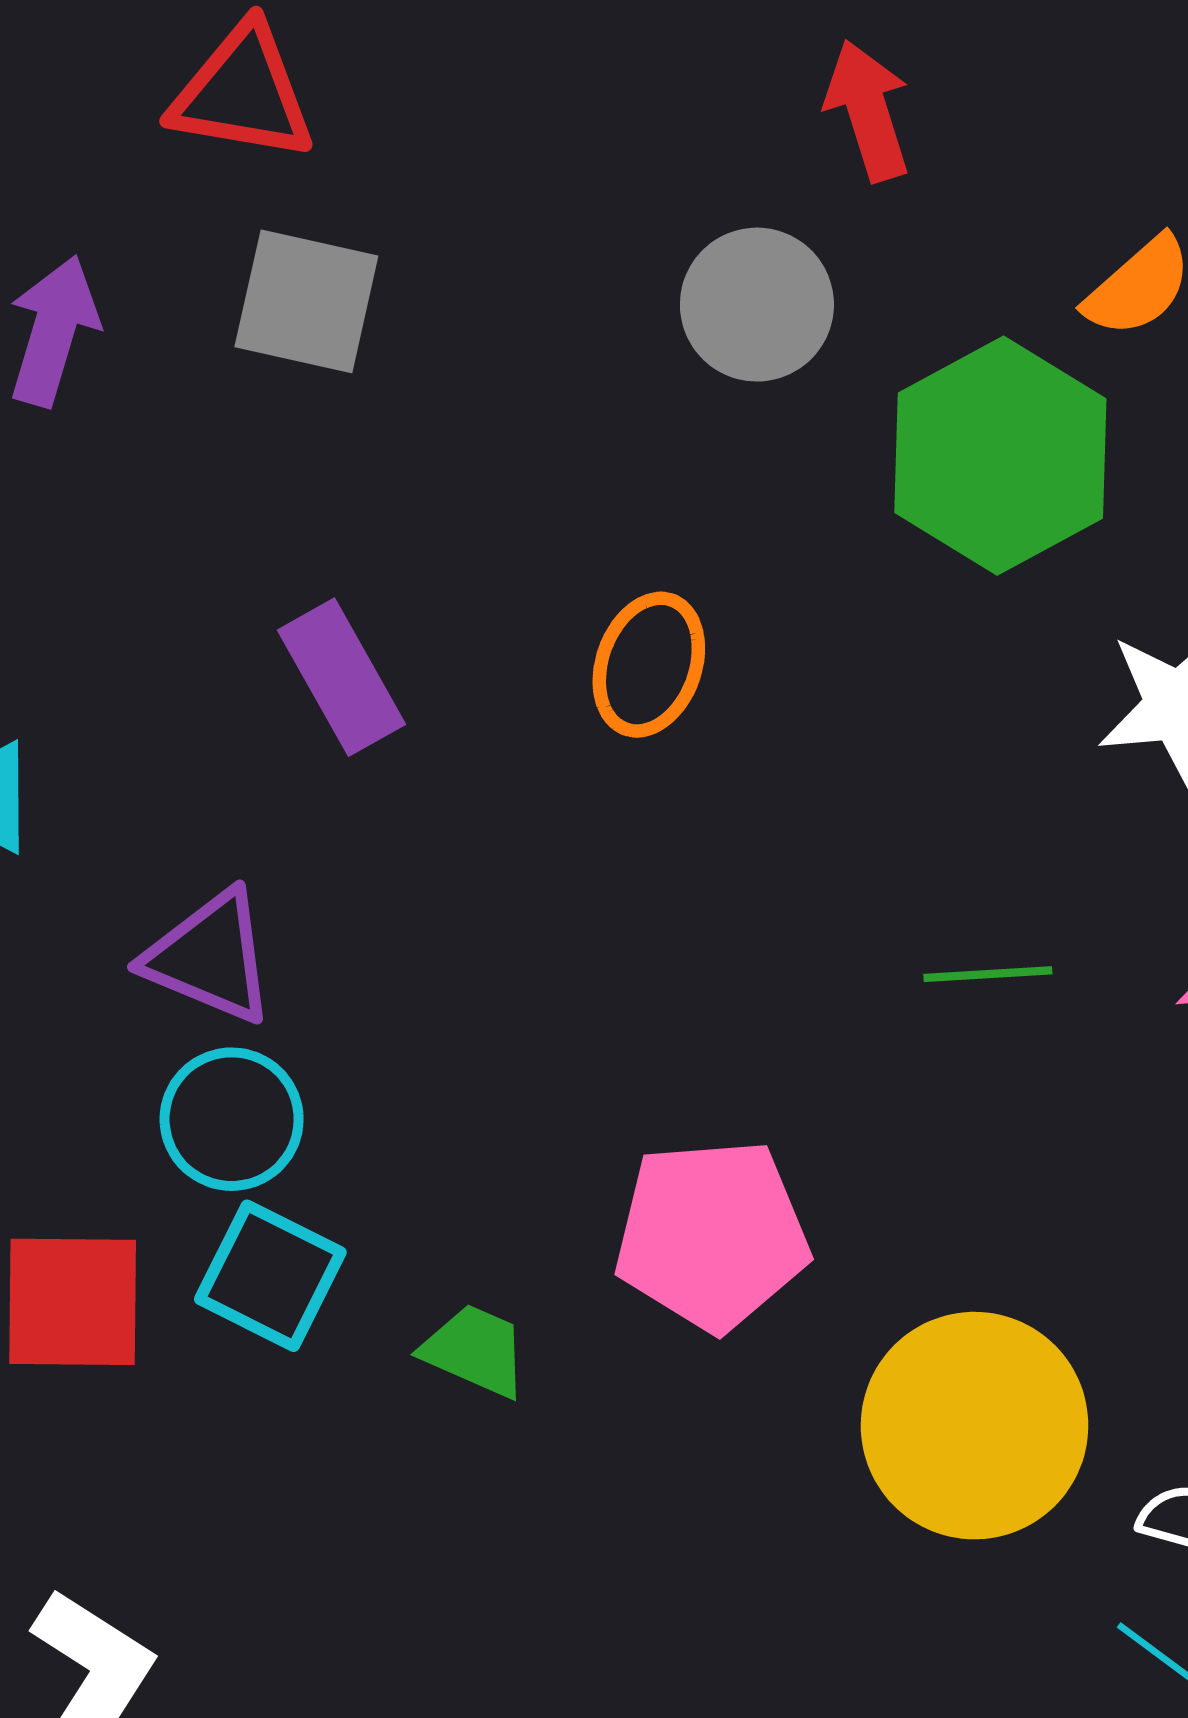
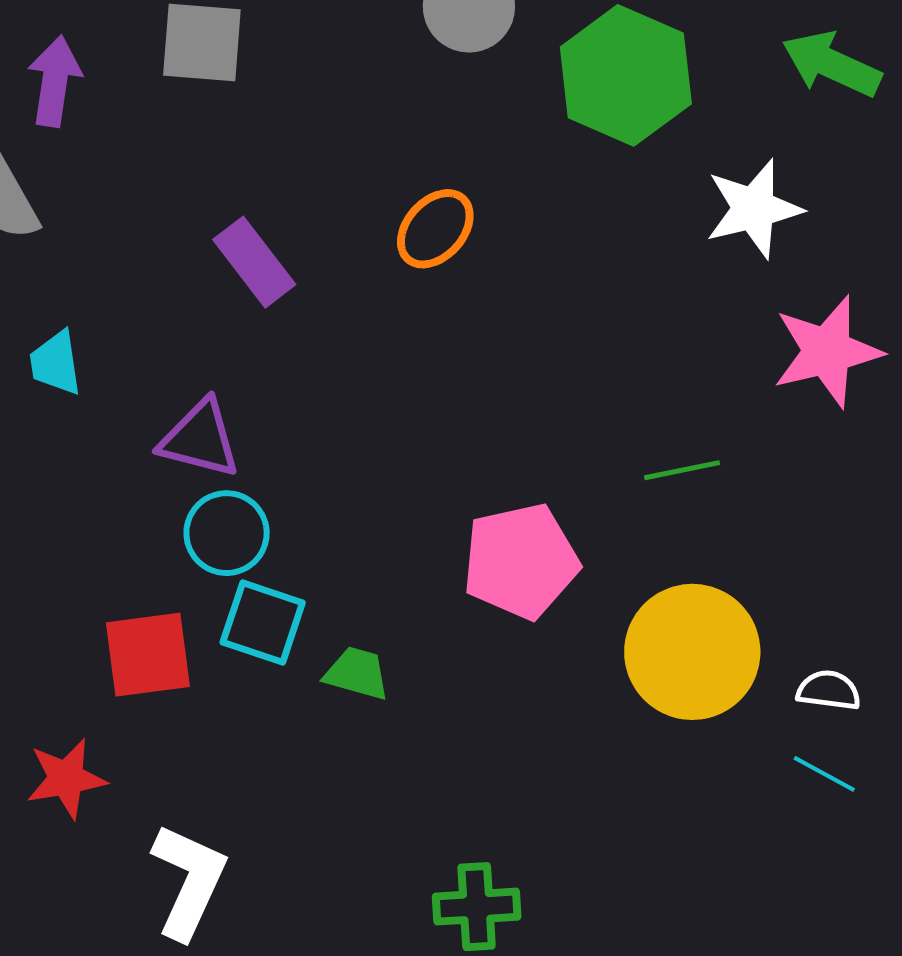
orange ellipse: (649, 665) -> (435, 229), turned 30
green line: (988, 974) -> (682, 470), moved
green trapezoid: (475, 1351) -> (357, 673), moved

